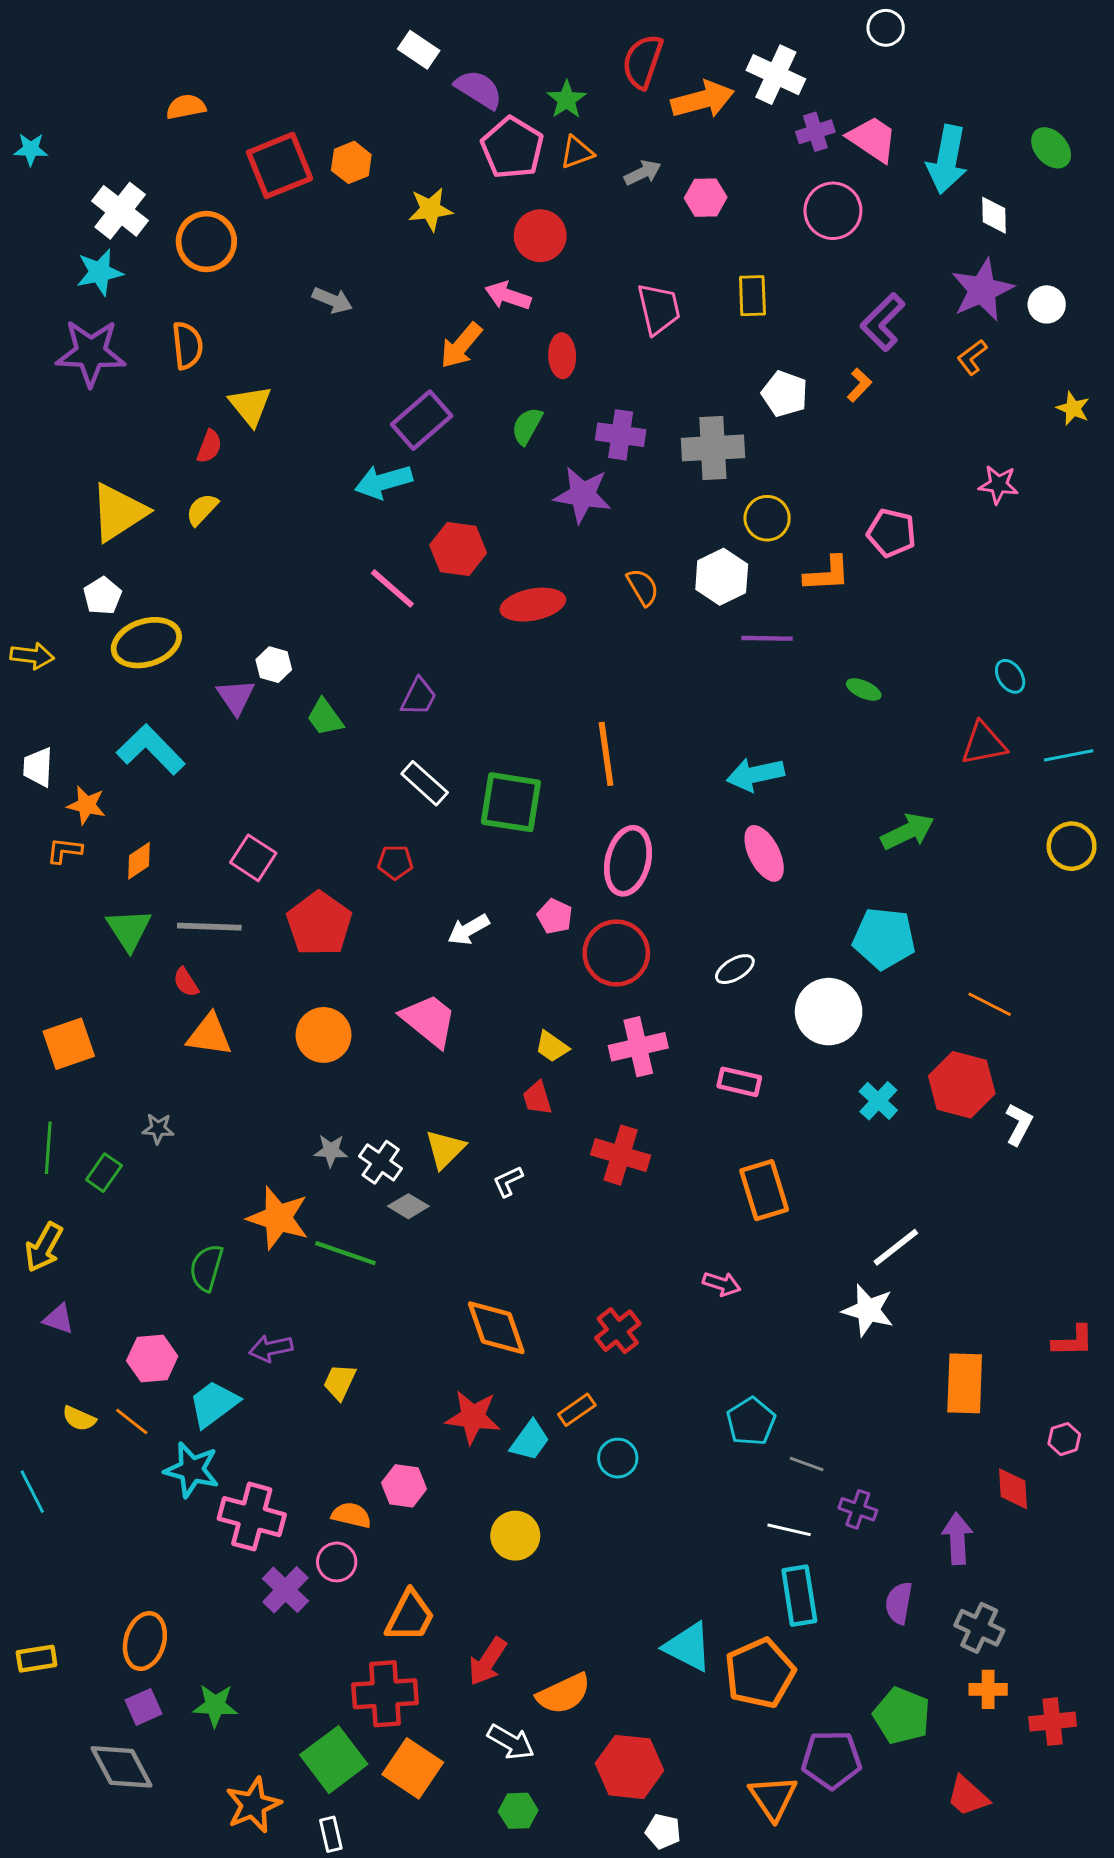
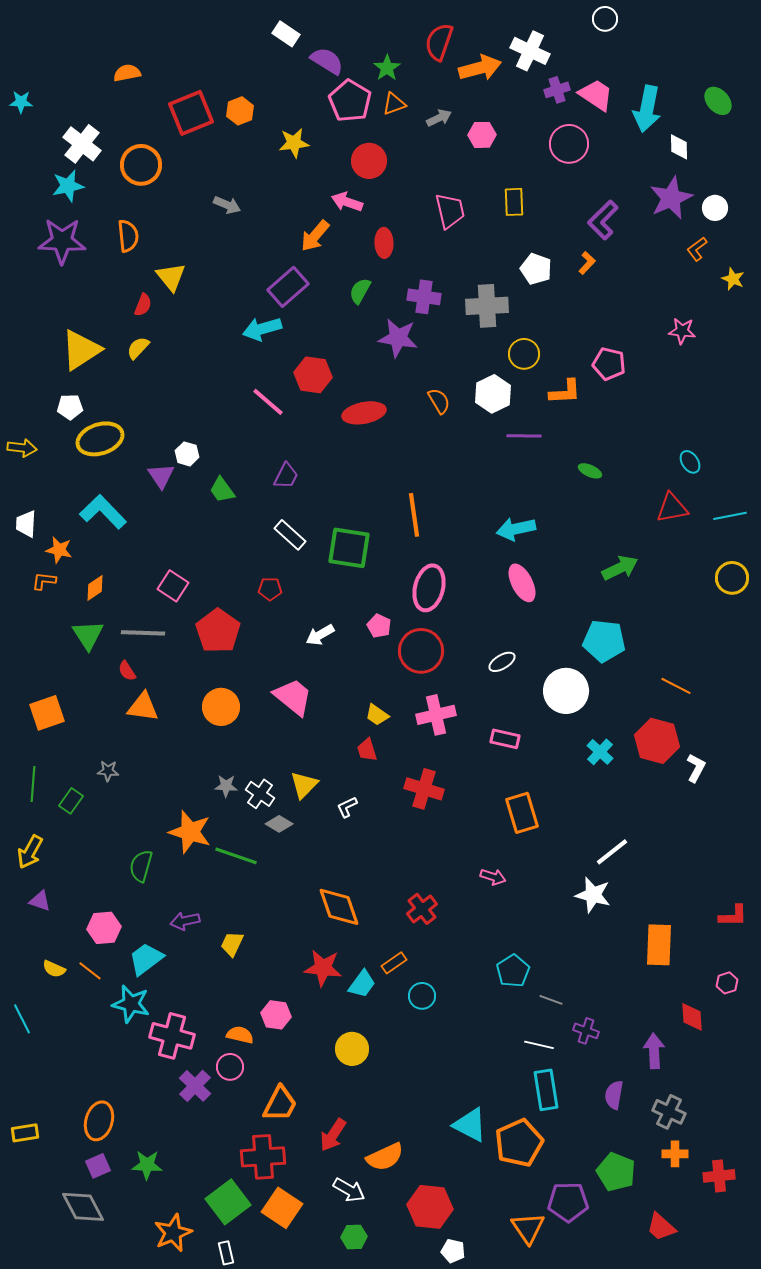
orange L-shape: (972, 357) -> (697, 249), moved
white pentagon: (102, 596) -> (70, 407), turned 30

